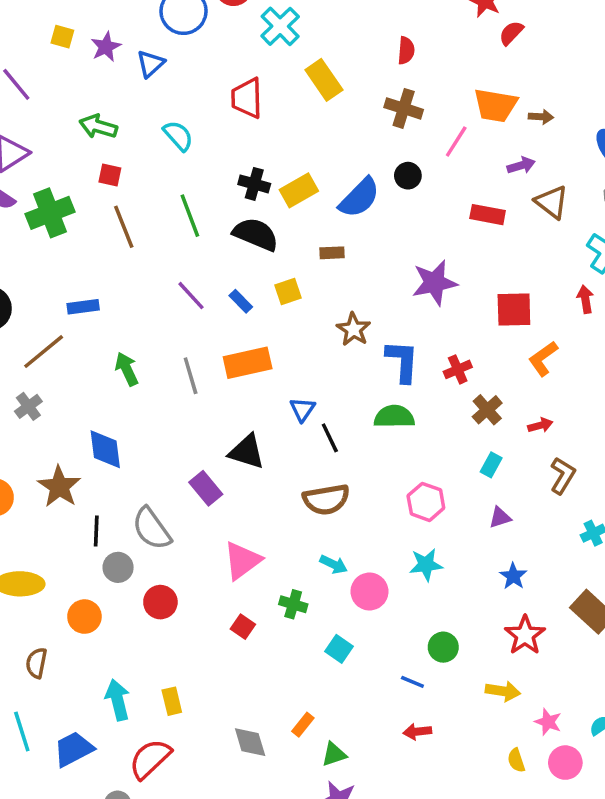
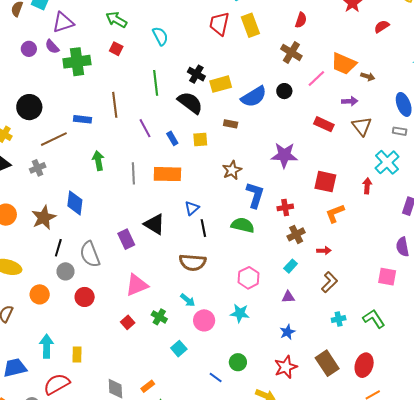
red semicircle: (511, 33) -> (382, 26), moved
red trapezoid: (247, 98) -> (219, 24), moved
brown line: (124, 227) -> (115, 105), moved

